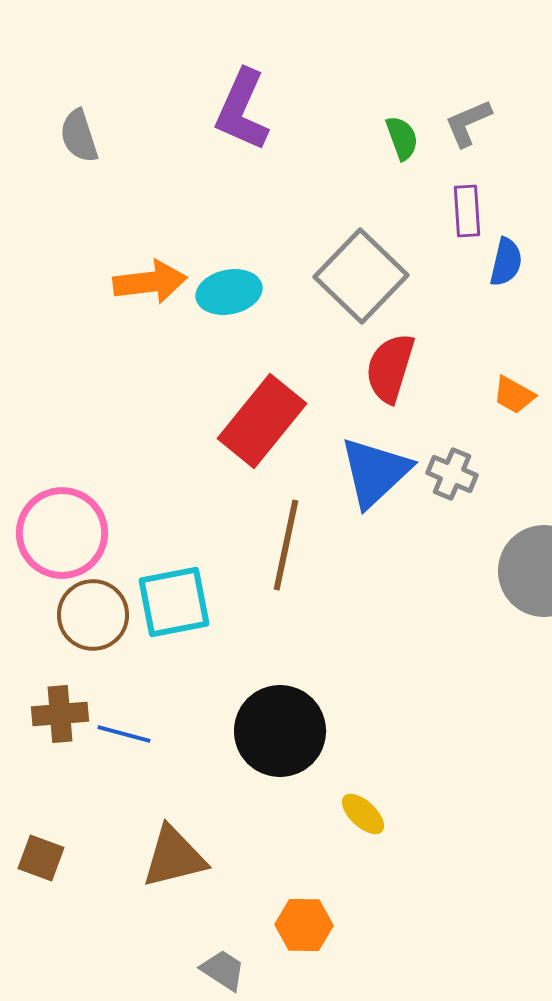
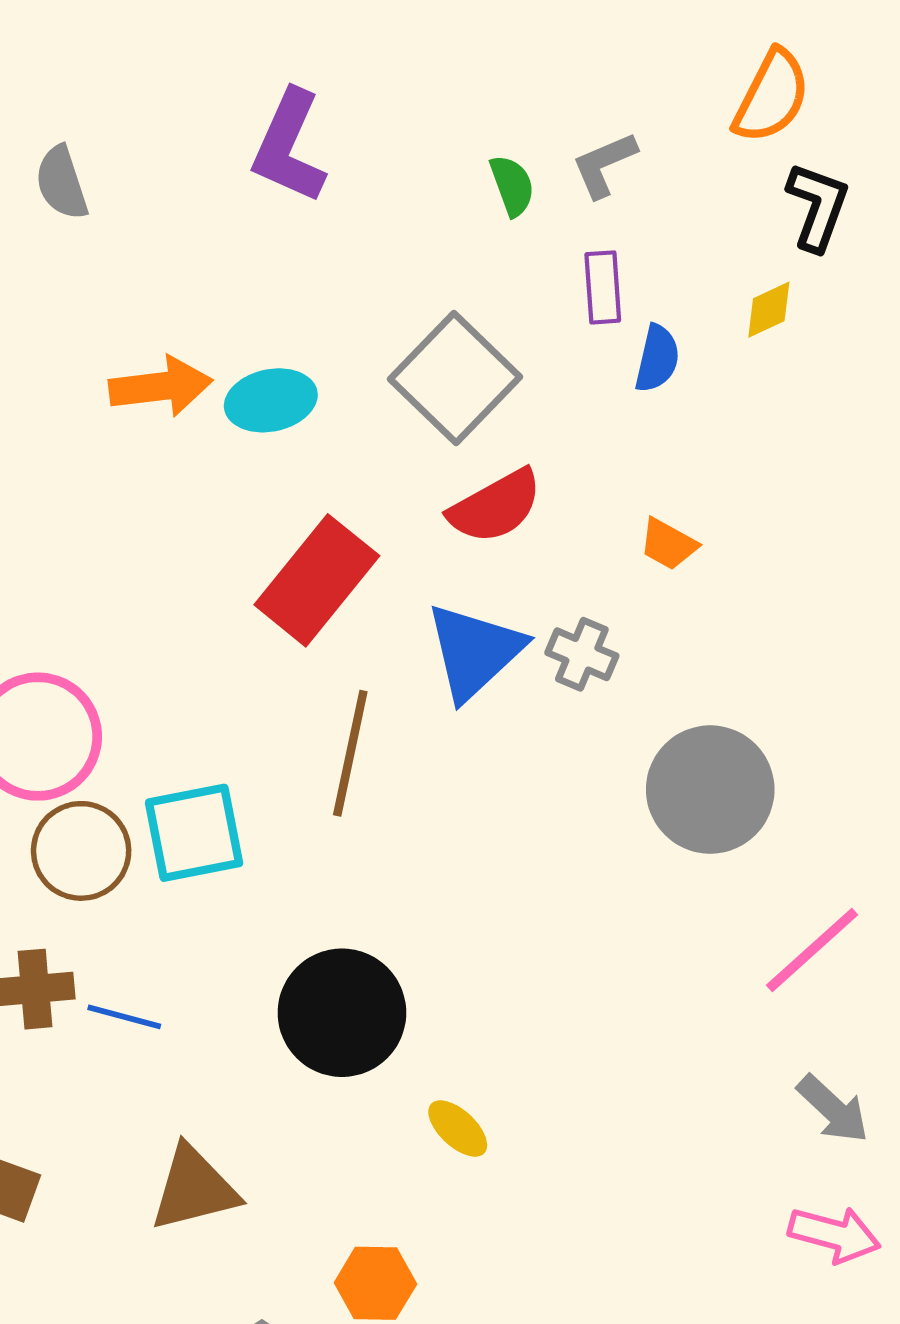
red semicircle: (390, 368) -> (495, 506), turned -136

